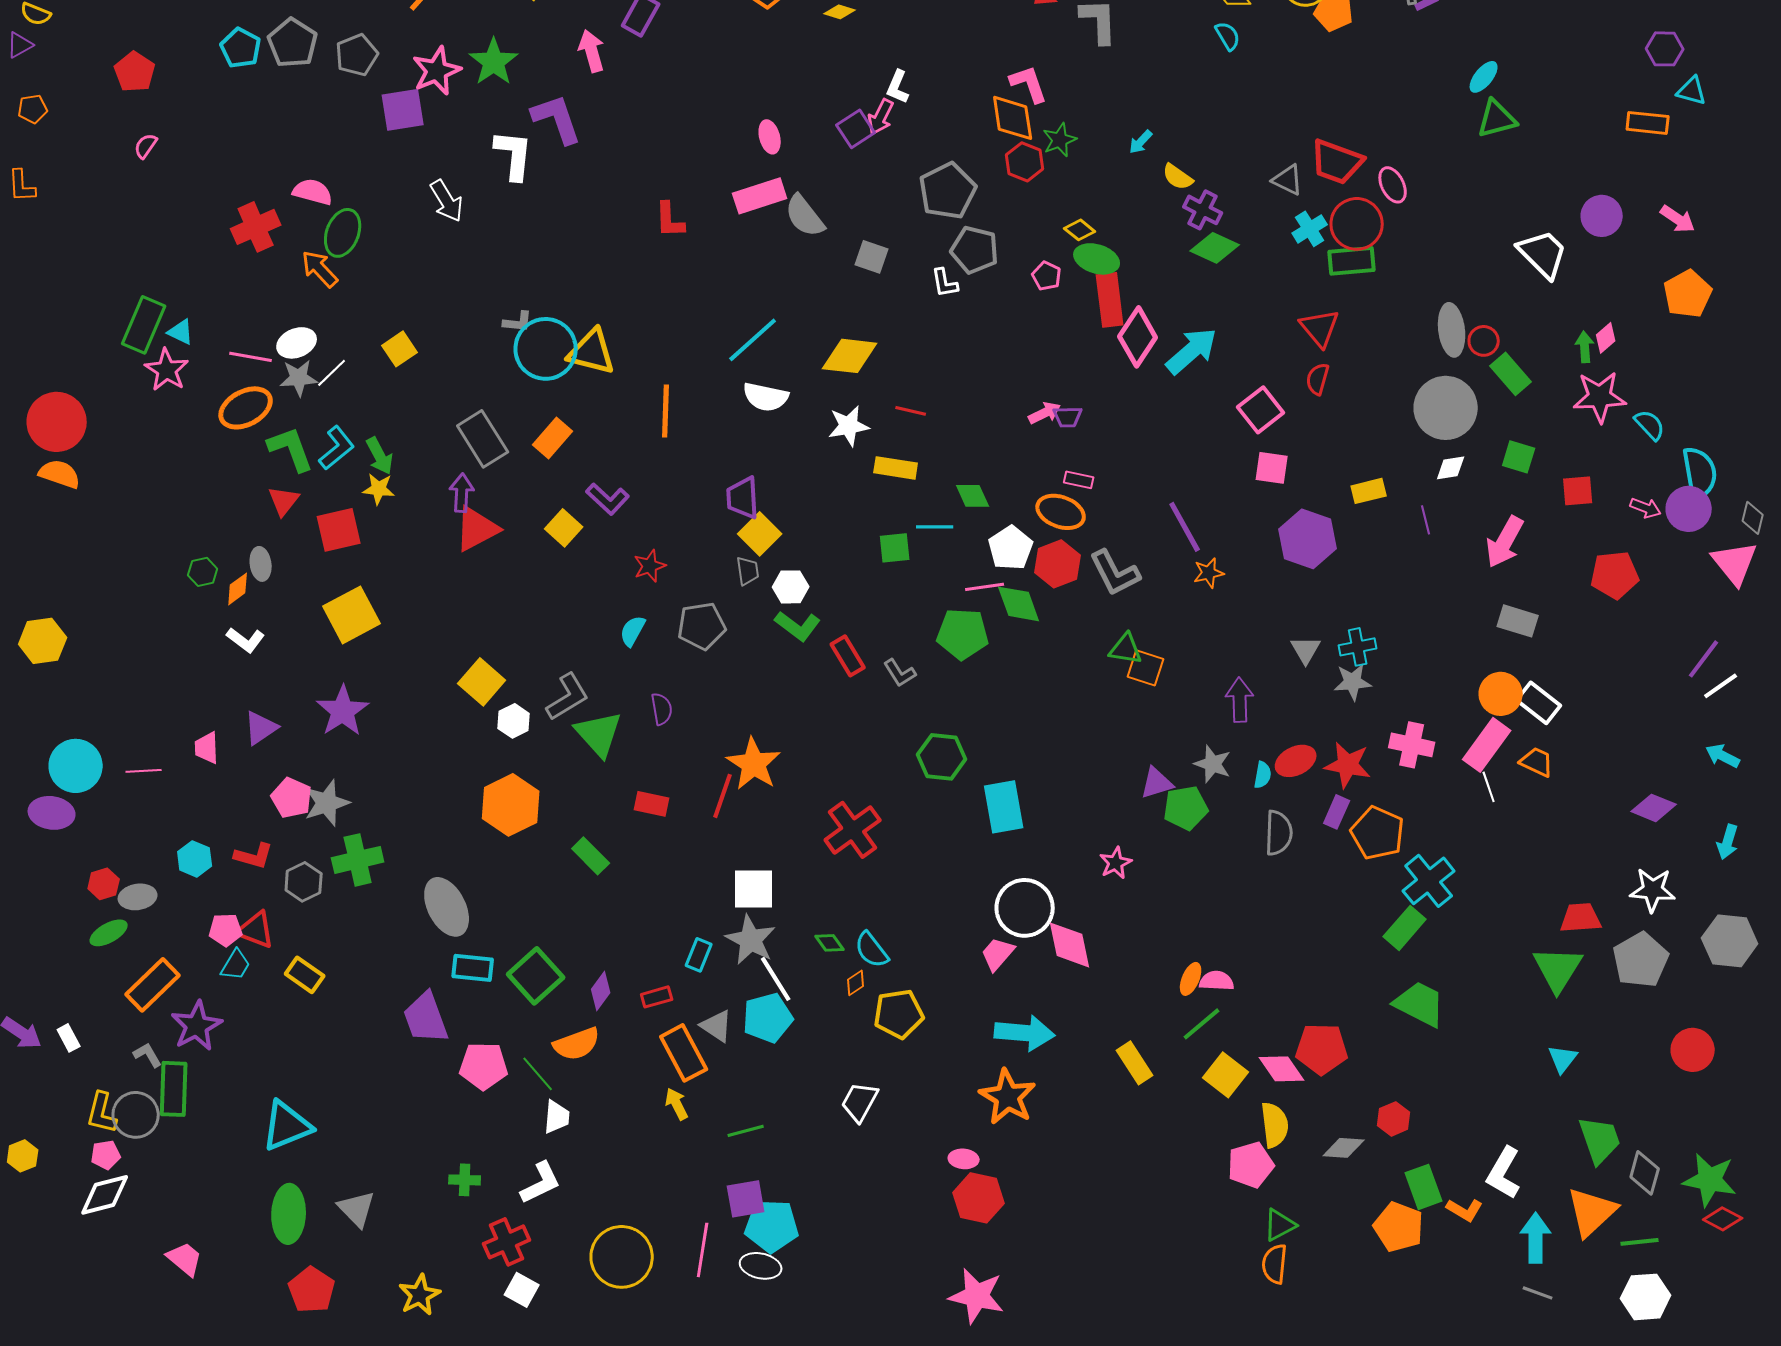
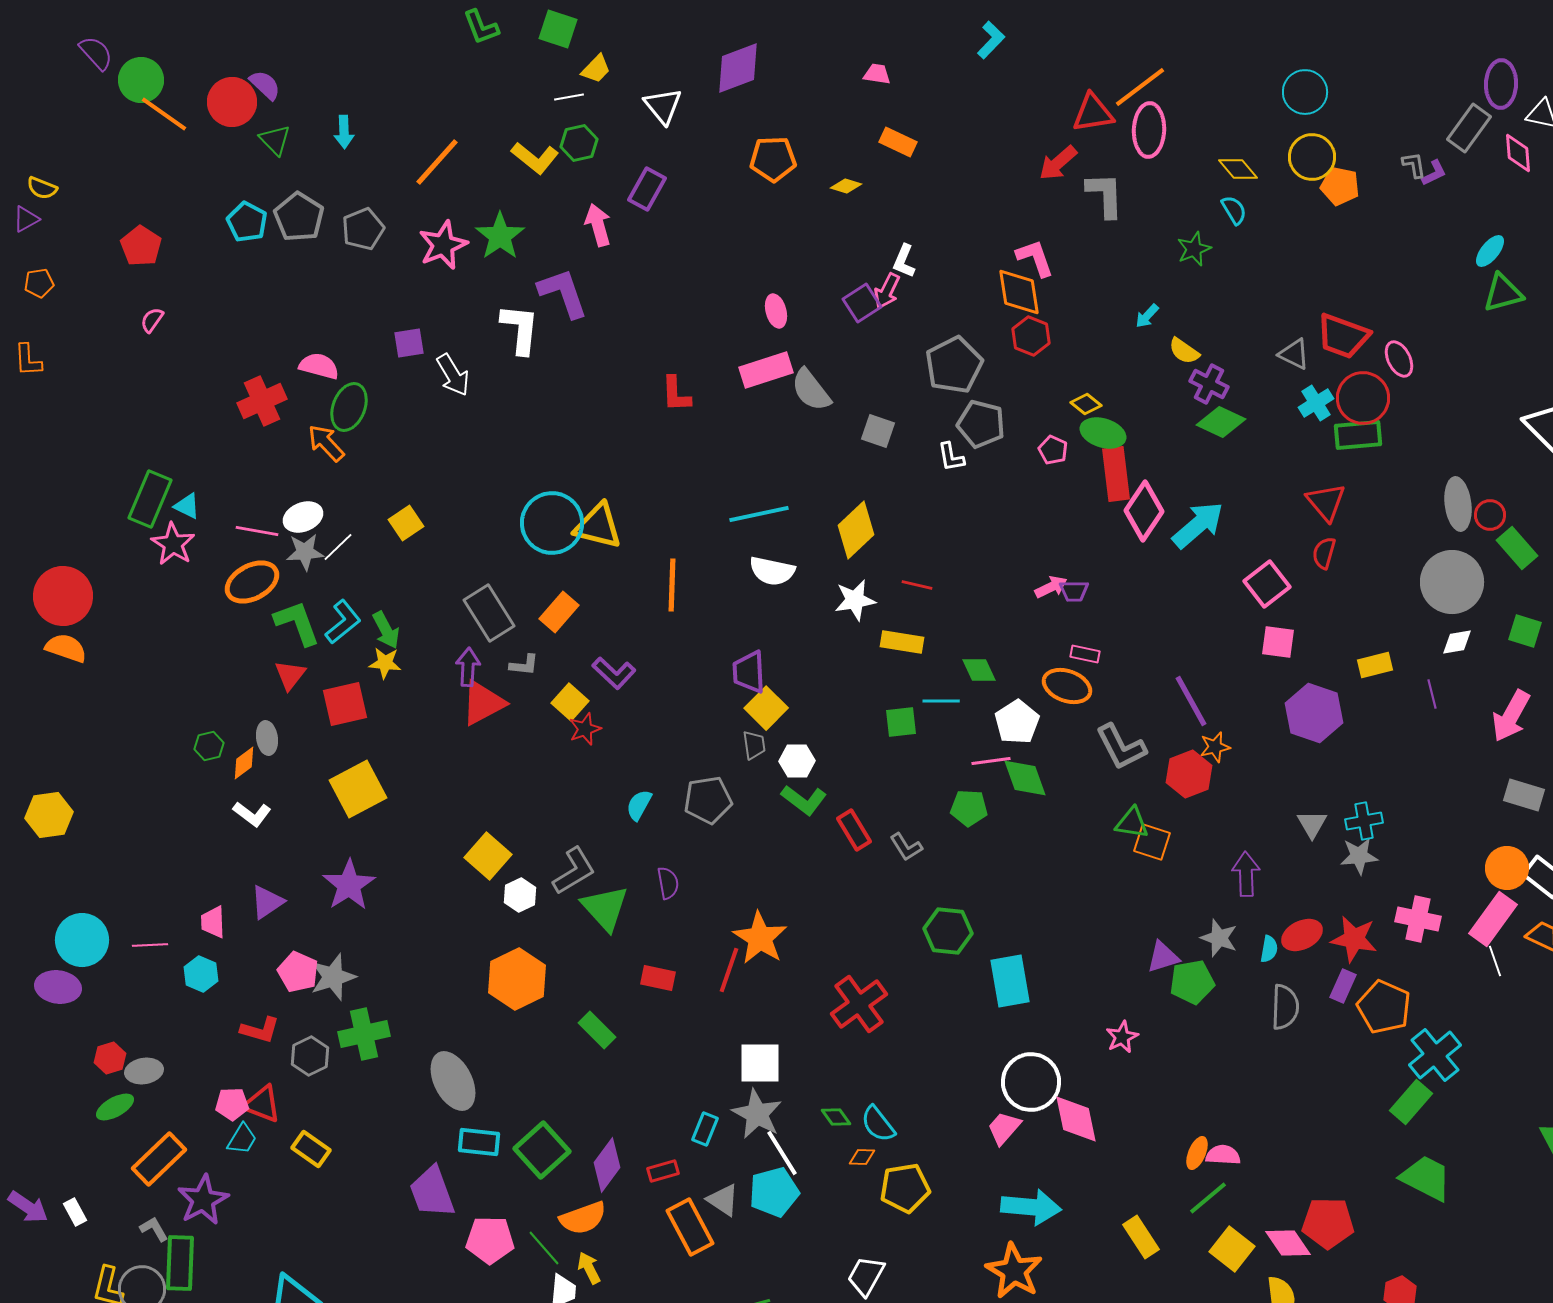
purple square: (403, 110) -> (409, 343), moved, size x0.7
green star: (1060, 140) -> (1194, 249), moved
gray L-shape: (518, 322) -> (524, 665), moved
cyan line: (753, 340) -> (759, 514), turned 30
yellow diamond: (850, 356) -> (856, 530), turned -50
red hexagon: (1058, 564) -> (1189, 774), moved
red star: (650, 566) -> (585, 729), moved
green pentagon: (963, 634) -> (969, 808), size x0.7
cyan hexagon: (195, 859) -> (201, 974), moved
orange diamond: (856, 983) -> (862, 1157), turned 36
purple diamond: (601, 991) -> (607, 1165), size x1.4
yellow arrow: (677, 1104) -> (589, 1268), moved

